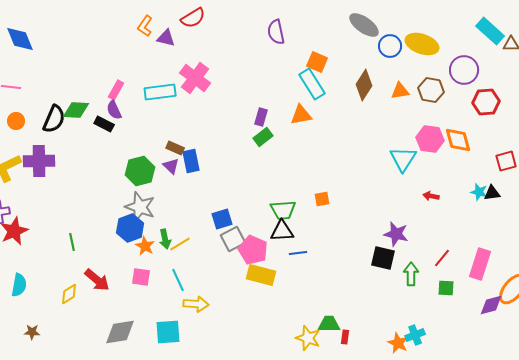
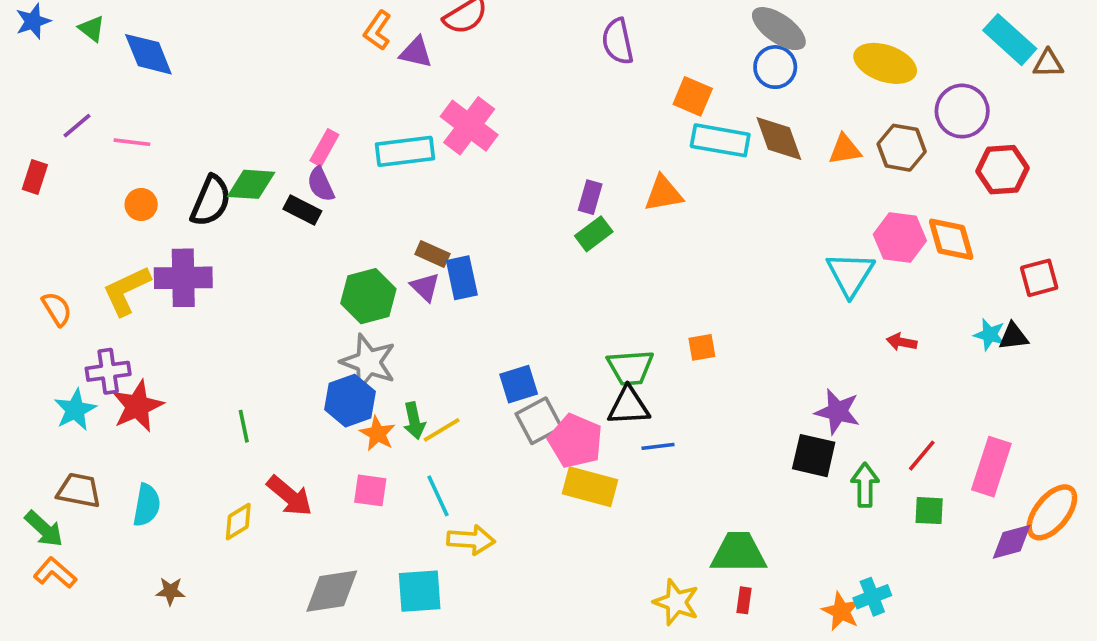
blue circle: (390, 46) -> (775, 67), moved
cyan rectangle: (312, 84) -> (720, 140), moved, turned -48
brown diamond: (364, 85) -> (779, 139), turned -52
green trapezoid: (329, 324) -> (739, 553), moved, size x1.4

